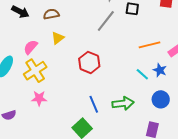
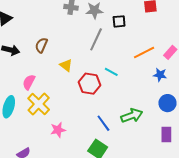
brown semicircle: (51, 14) -> (41, 45), turned -42
yellow triangle: (58, 38) -> (66, 65), moved, turned -32
cyan line: (142, 74) -> (111, 72), moved
pink star: (39, 98) -> (58, 130), moved

